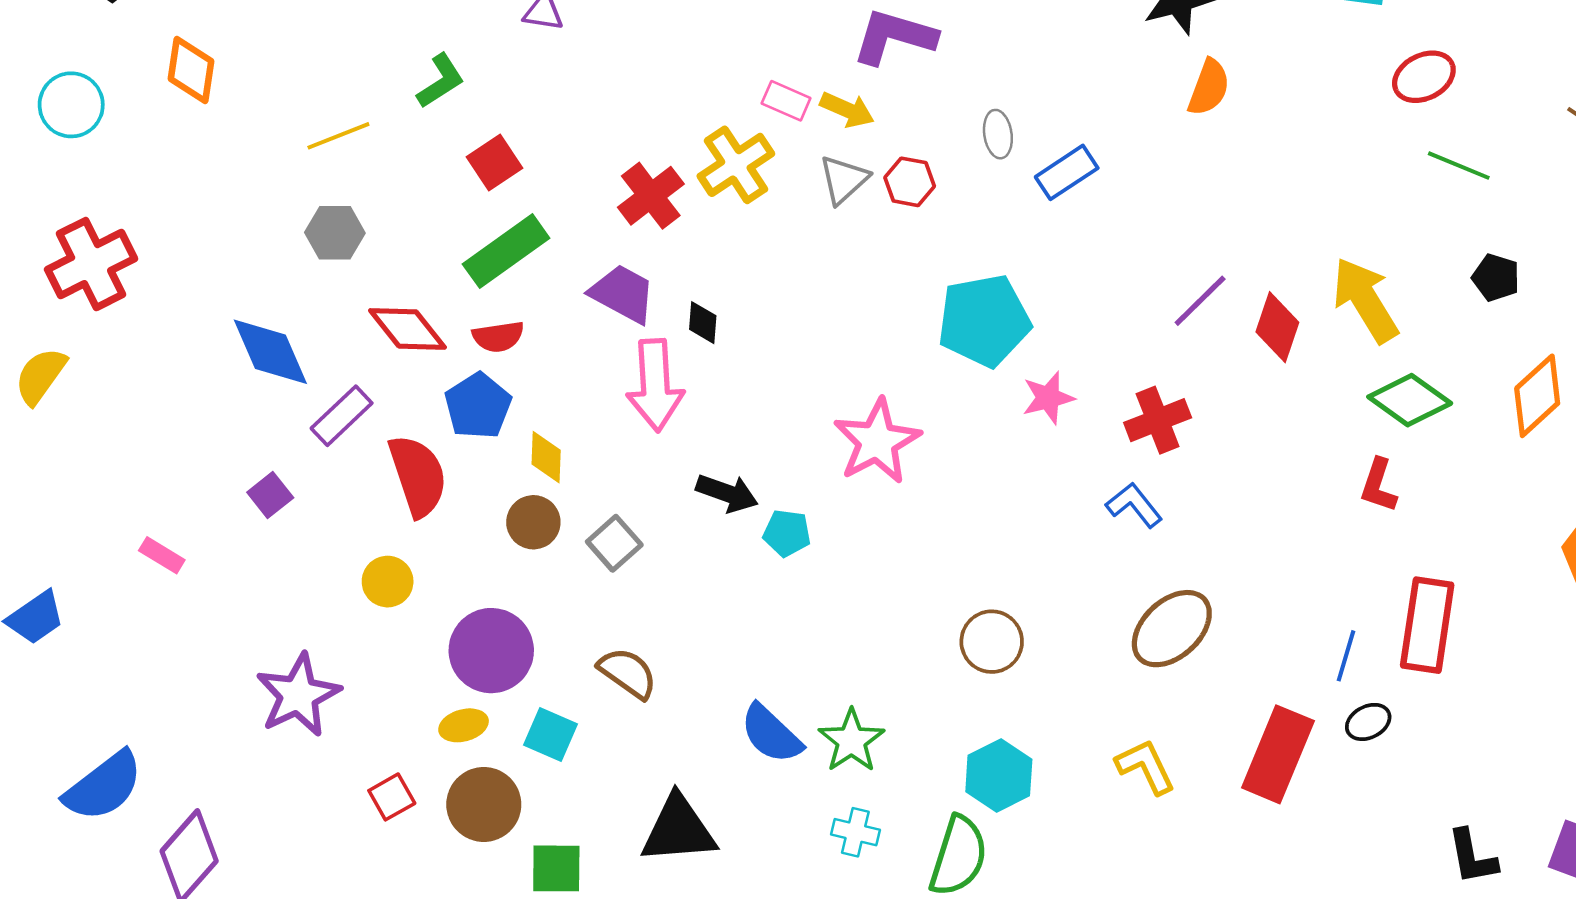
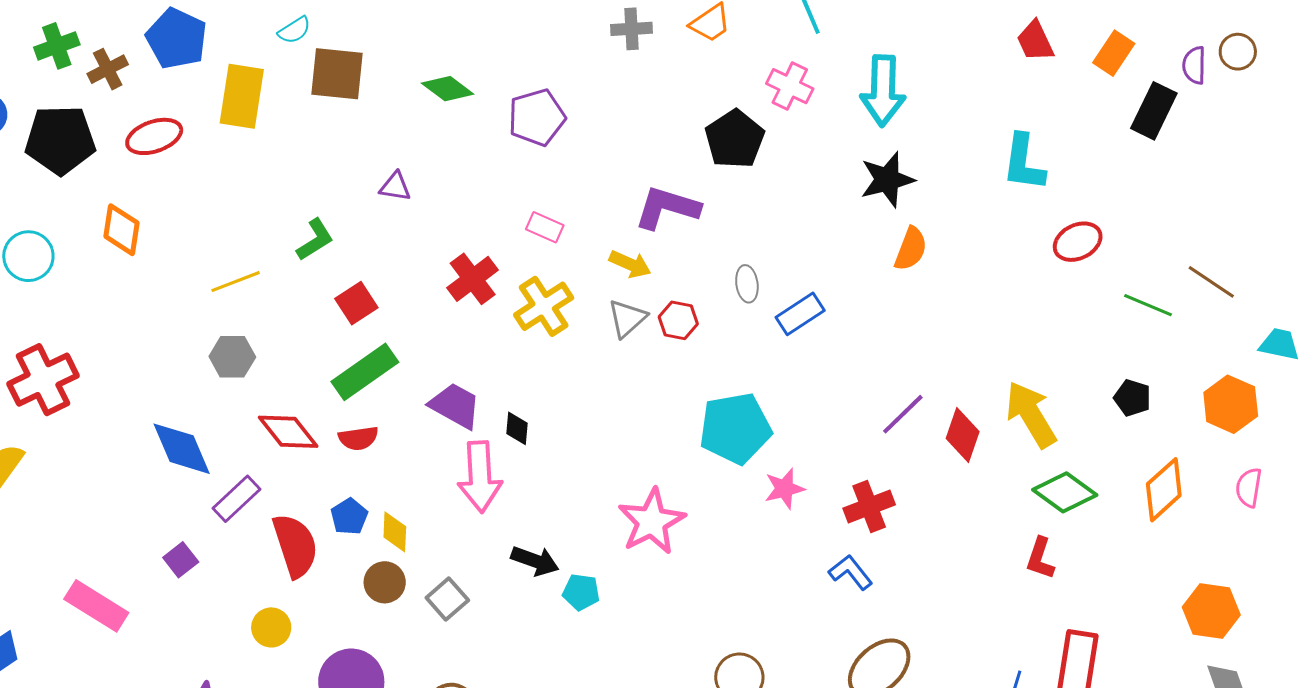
pink rectangle: (786, 101) -> (545, 227), moved
green line: (1459, 166) -> (1148, 305), moved
red cross: (651, 196) -> (473, 279), moved
blue pentagon: (478, 406) -> (349, 517), moved, size x0.7
pink rectangle: (162, 555) -> (96, 606), size x1.8

